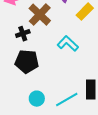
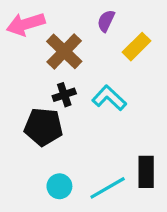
black cross: (23, 34) -> (64, 95), moved

